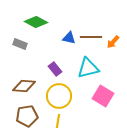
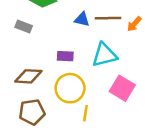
purple rectangle: (55, 69) -> (65, 56), turned -48
yellow line: (58, 121) -> (85, 113), moved

